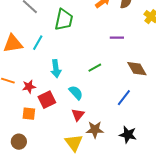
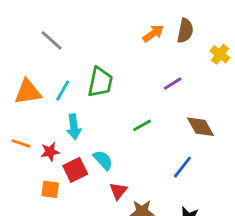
green trapezoid: (64, 20) -> (100, 82), moved
purple line: (117, 38) -> (173, 84), turned -32
cyan arrow: (56, 69) -> (74, 127), moved
cyan semicircle: (76, 93) -> (103, 160), moved

